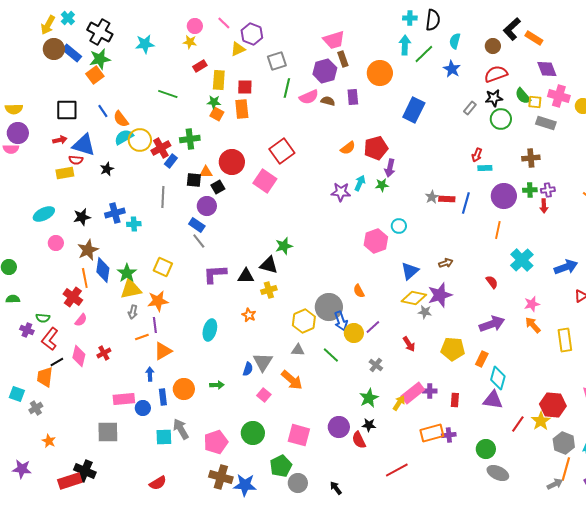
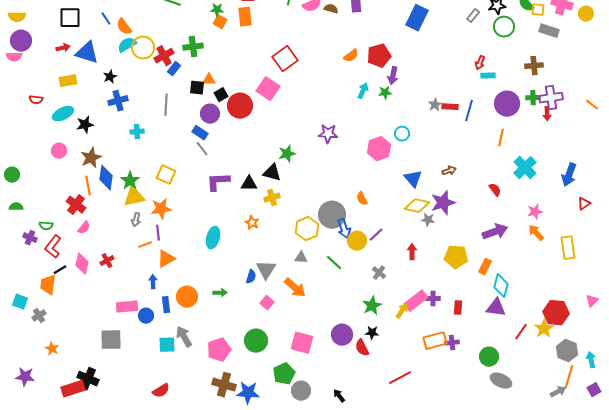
red semicircle: (76, 160) -> (36, 100), moved
red circle: (232, 162) -> (240, 106), moved
purple cross: (548, 190) -> (551, 98), size x1.6
purple star: (341, 192) -> (328, 134), moved
blue cross: (115, 213) -> (118, 101), moved
cyan ellipse: (44, 214) -> (63, 114), moved
blue arrow: (566, 267) -> (569, 175), turned 130
blue triangle: (410, 271) -> (413, 179), turned -30
red arrow: (409, 344) -> (412, 252), turned -147

